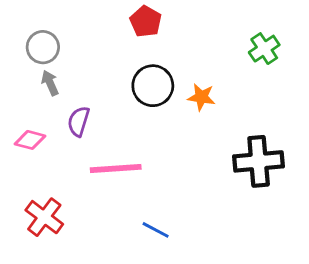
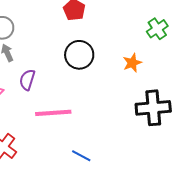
orange star: (201, 97) -> (132, 63), moved, turned -30

